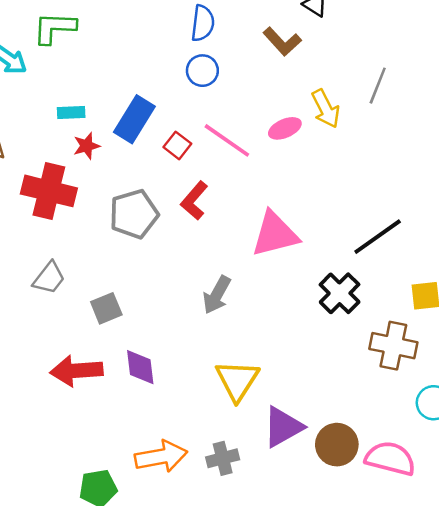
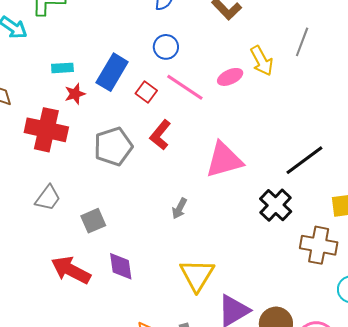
blue circle: (202, 71) -> (166, 47), moved
gray arrow: (217, 295) -> (179, 208), size x0.7
red arrow: (76, 371) -> (71, 270), turned 33

